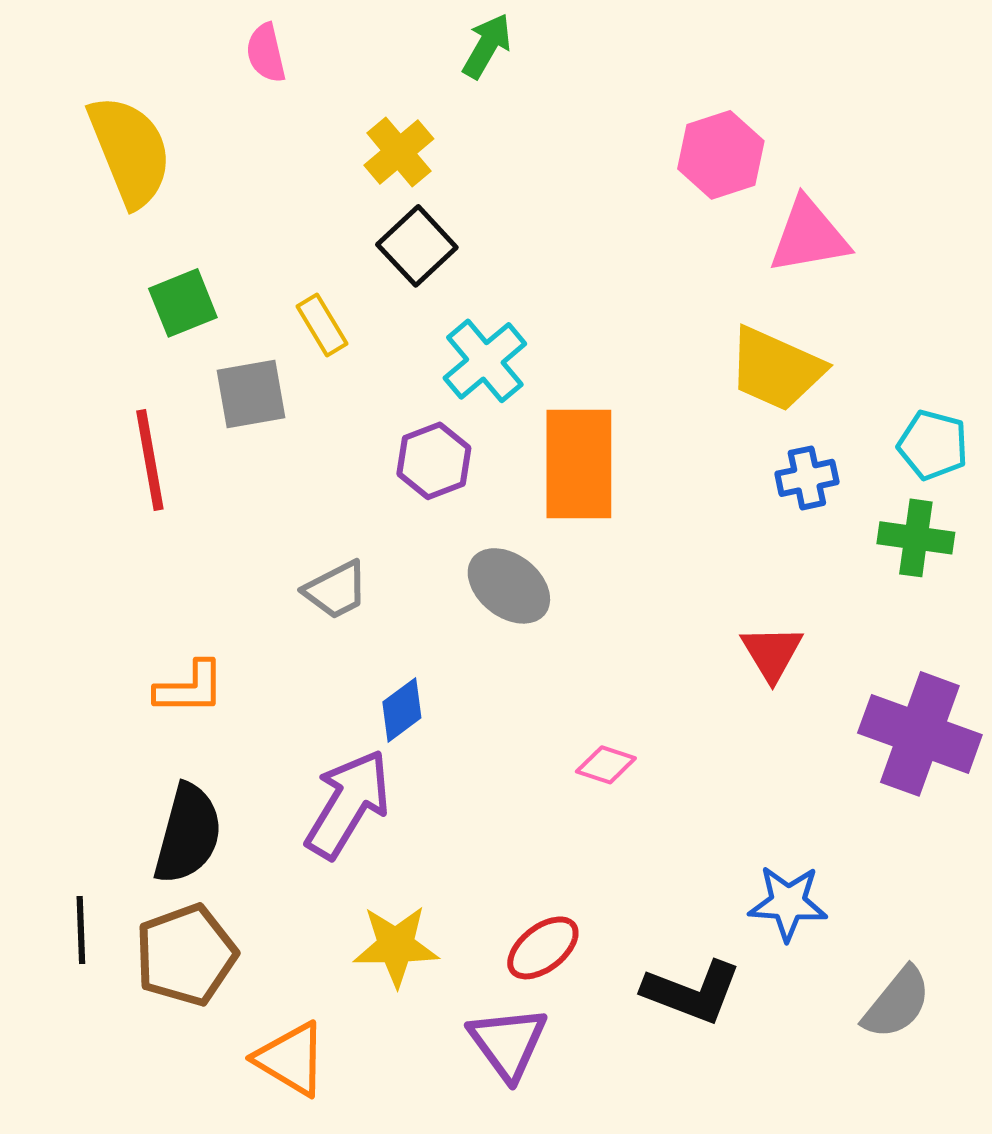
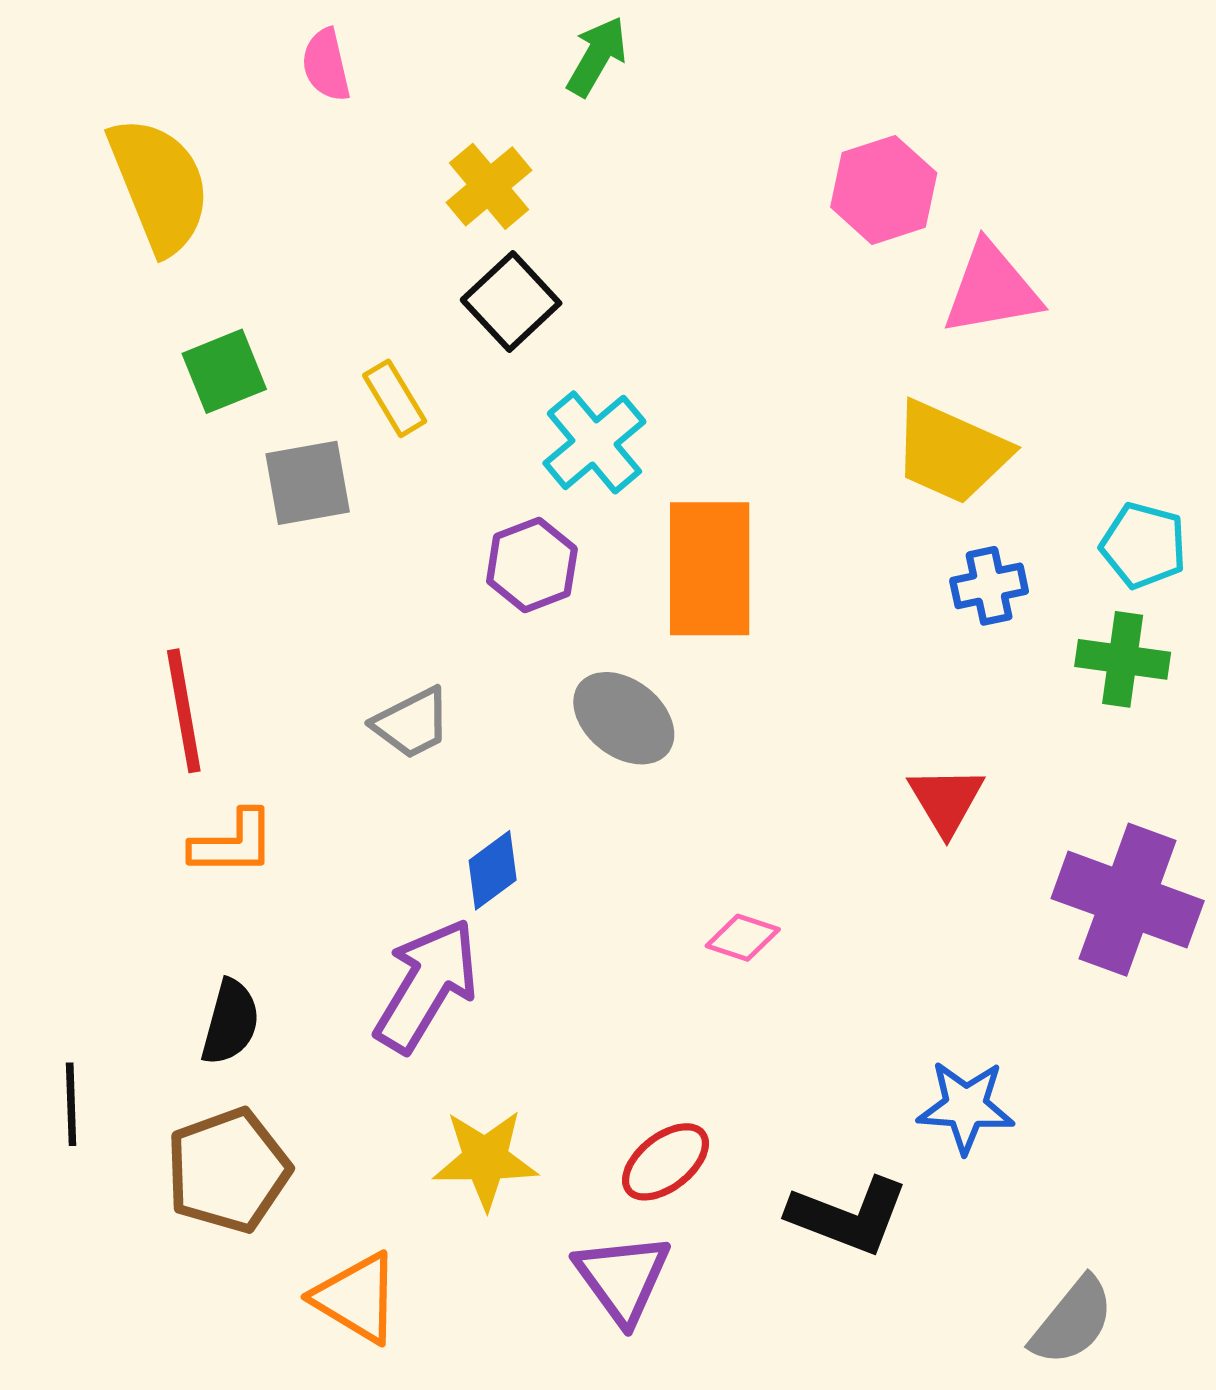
red line: (150, 460) -> (184, 711), moved
black semicircle: (188, 834) -> (230, 1022), size x0.7
black line: (81, 930) -> (71, 1104), moved
gray semicircle: (897, 1003) -> (1072, 1321), moved

